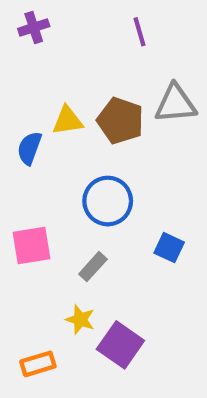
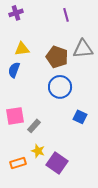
yellow triangle: (68, 121) -> (22, 49), moved
blue circle: (108, 201) -> (60, 87), moved
gray rectangle: (93, 267) -> (34, 126), moved
orange rectangle: (38, 364) -> (18, 163), moved

